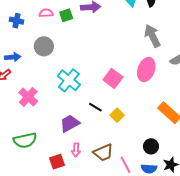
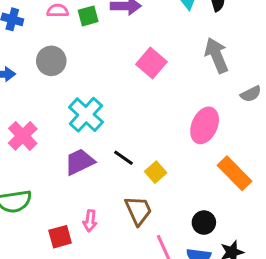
pink ellipse: (146, 70) -> (205, 125), moved
pink square: (113, 78) -> (151, 63), moved
purple trapezoid: (70, 123) -> (80, 162), moved
brown trapezoid: (103, 153) -> (138, 210), moved, turned -95

